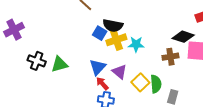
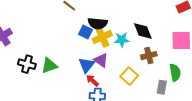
black diamond: (183, 37) -> (143, 31), moved, turned 55
brown cross: (170, 57) -> (149, 56), moved
purple triangle: (119, 72) -> (101, 60), moved
green semicircle: (156, 84) -> (175, 72), moved

